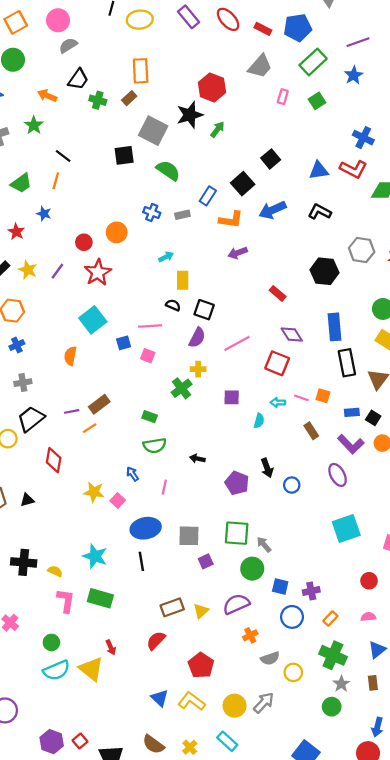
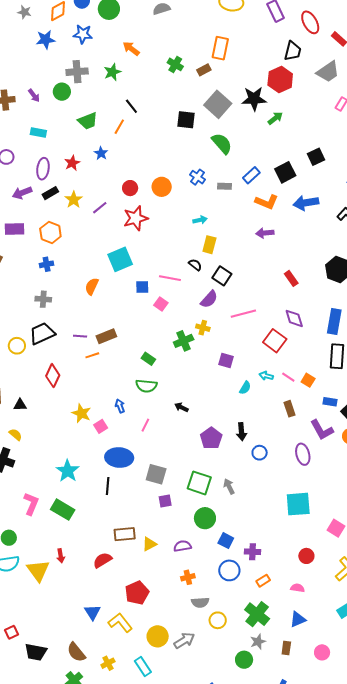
black trapezoid: (78, 79) -> (293, 51), moved, turned -35
gray arrow: (264, 545) -> (229, 486), moved
yellow semicircle: (55, 571) -> (15, 435), moved
purple semicircle: (236, 604) -> (183, 546), size x0.7

